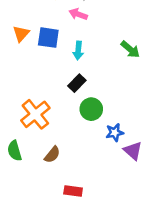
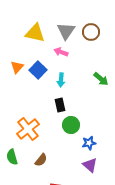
blue square: (48, 38) -> (38, 70), turned 36
black rectangle: (77, 83) -> (60, 105), turned -56
purple triangle: (133, 151) -> (90, 165), moved

